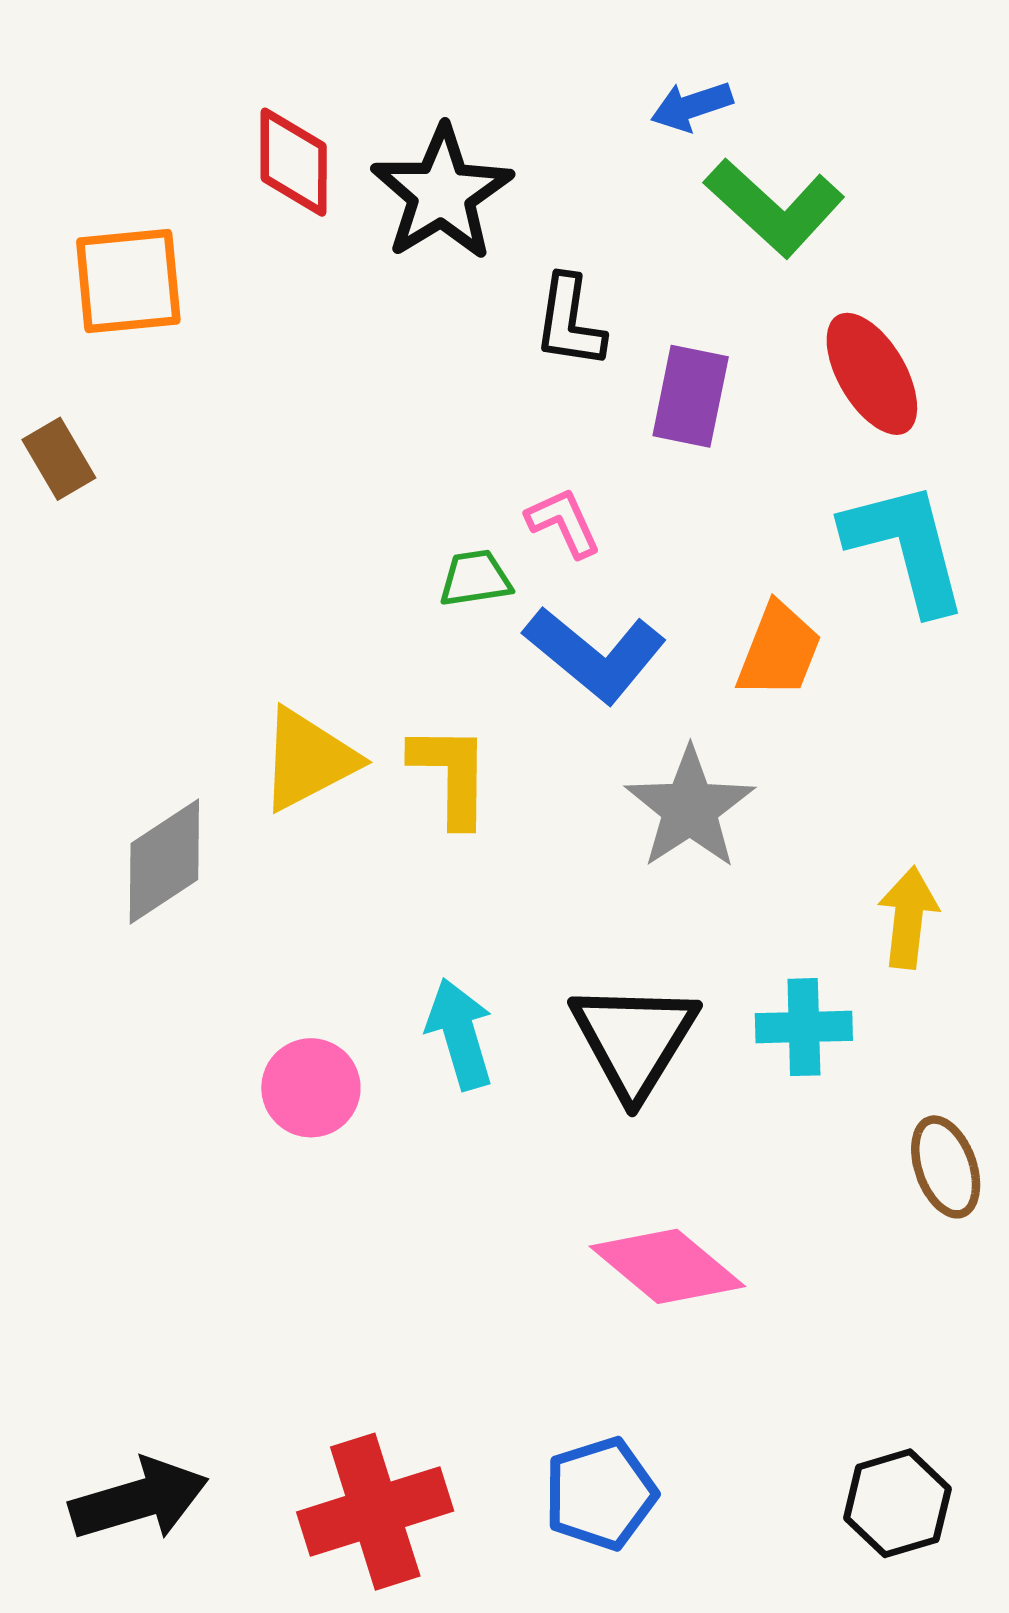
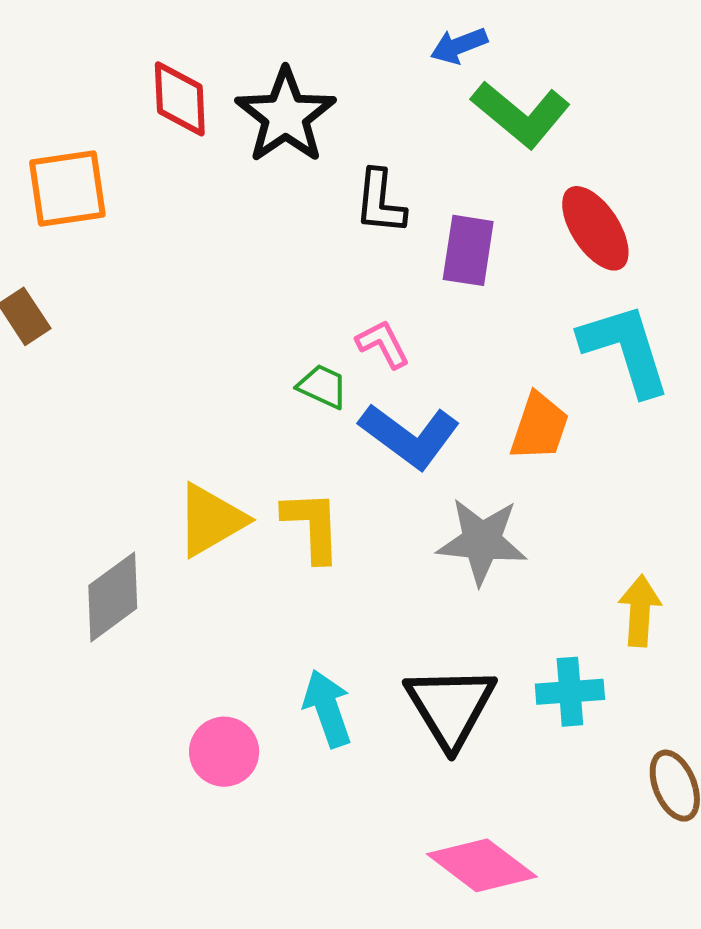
green trapezoid: (475, 578) -> (322, 386), turned 36
gray star: (690, 808) -> (482, 541), turned -30

